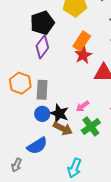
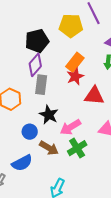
gray rectangle: (42, 90) -> (41, 85), moved
pink arrow: (83, 106) -> (70, 127), size x1.5
black star: (59, 113) -> (49, 115), moved

